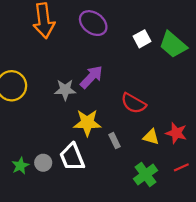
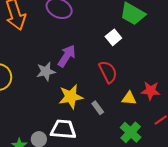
white square: (142, 39) -> (113, 37), moved
red semicircle: (134, 103) -> (108, 72), turned -135
white trapezoid: (72, 157) -> (63, 129), turned 128

